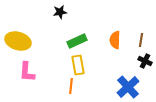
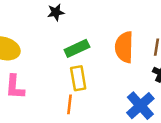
orange semicircle: (115, 40) -> (124, 47), size x1.4

